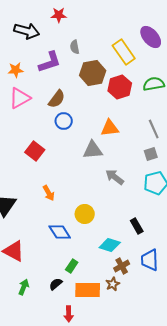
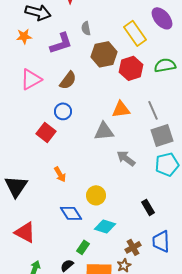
orange star: (16, 70) -> (24, 36), moved
blue circle: (64, 121) -> (63, 111), moved
gray line: (154, 129) -> (153, 110), moved
gray square: (151, 154) -> (162, 135), size x1.6
cyan diamond: (110, 245) -> (105, 226), moved

